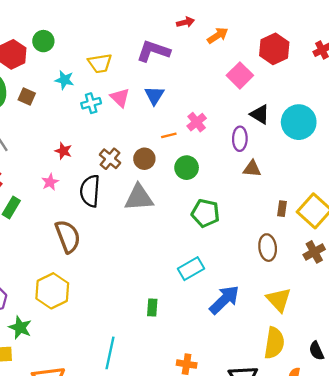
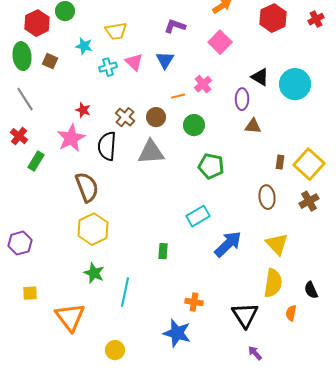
purple L-shape: (153, 51) -> (175, 26), moved, size x0.7
pink square: (240, 75) -> (220, 42), moved
pink star: (50, 182) -> (71, 138), size x1.8
yellow hexagon: (52, 291) -> (93, 229), moved
green star: (20, 327) -> (94, 273), moved

